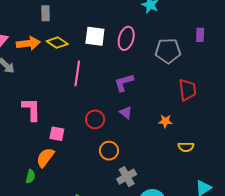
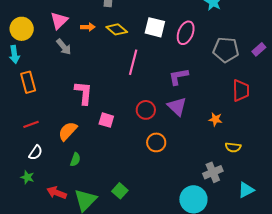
purple rectangle: (200, 35) -> (259, 49), moved, turned 40
orange arrow: (28, 43) -> (88, 27), size x0.6
purple triangle: (126, 113) -> (177, 106), size x1.5
orange semicircle: (45, 158) -> (68, 131), moved
gray cross: (127, 177) -> (213, 172), moved

